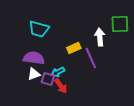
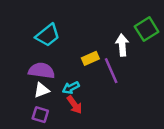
green square: (120, 24) -> (147, 29), turned -30
cyan trapezoid: (39, 29) -> (48, 35), turned -55
purple square: (48, 79) -> (40, 115), moved

